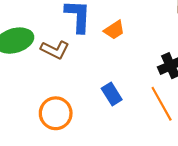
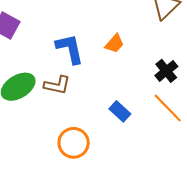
orange trapezoid: (114, 30) -> (115, 44), moved

